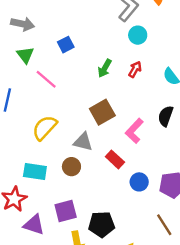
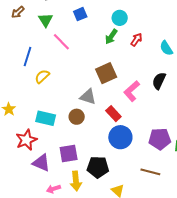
cyan circle: (138, 35) -> (120, 18), moved
yellow semicircle: (45, 128) -> (42, 76), moved, size x0.7
blue circle: (139, 182) -> (120, 137), moved, size x1.5
brown line: (164, 225) -> (150, 172), turned -48

